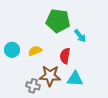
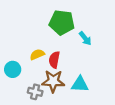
cyan circle: (12, 50) -> (13, 69), moved
red semicircle: (65, 56) -> (54, 60), moved

